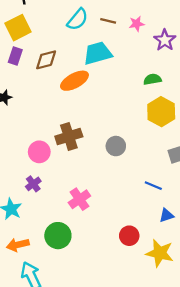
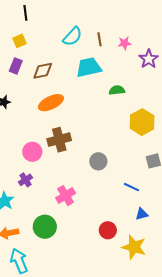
brown line: (108, 21) -> (99, 39), turned 64
yellow square: (18, 28) -> (19, 41), size x0.6
green semicircle: (152, 79) -> (117, 90), moved
orange ellipse: (74, 81) -> (51, 103), moved
gray circle: (116, 146) -> (98, 161), moved

